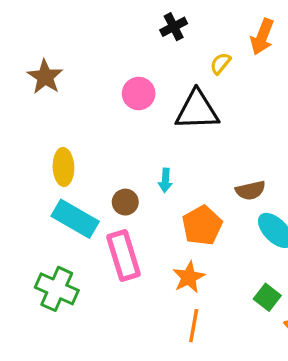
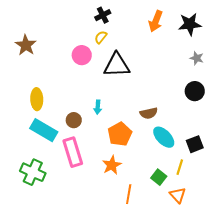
yellow semicircle: (220, 63) -> (101, 37), moved
orange line: (194, 326) -> (129, 194), moved

